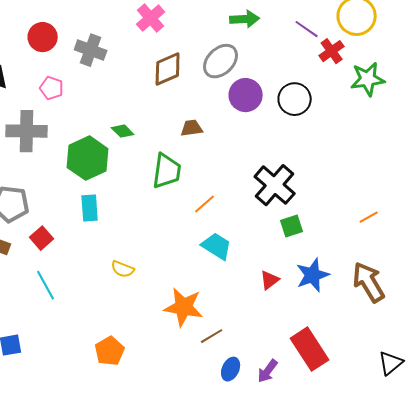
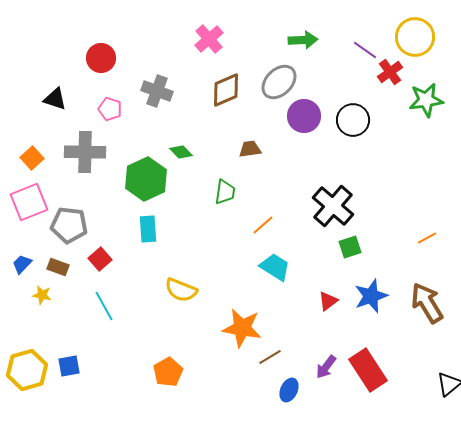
gray cross: (91, 50) -> (157, 91), moved
green trapezoid: (167, 171) -> (225, 192), size x0.7
yellow semicircle: (123, 269) -> (181, 290), size x1.4
purple arrow: (268, 371) -> (326, 367), moved

